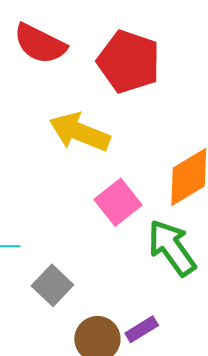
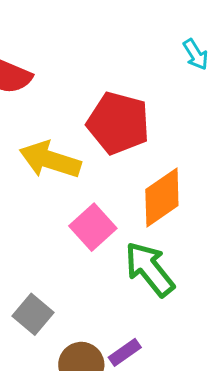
red pentagon: (129, 62) -> (118, 123), moved

